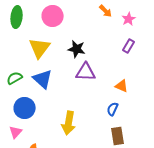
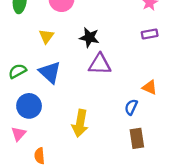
purple rectangle: (129, 46) -> (150, 34), turned 48
yellow triangle: (40, 48) -> (46, 36), size x0.6
orange triangle: (122, 86) -> (150, 87), moved

